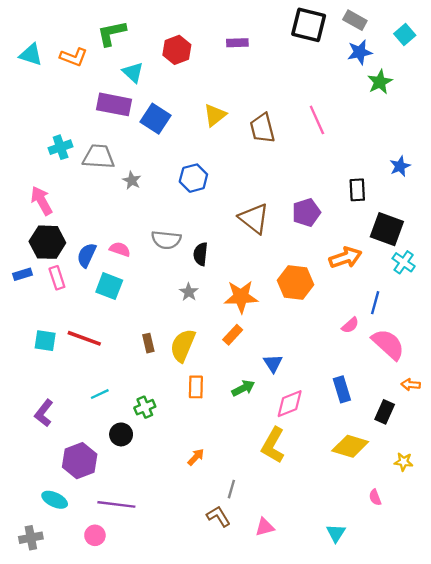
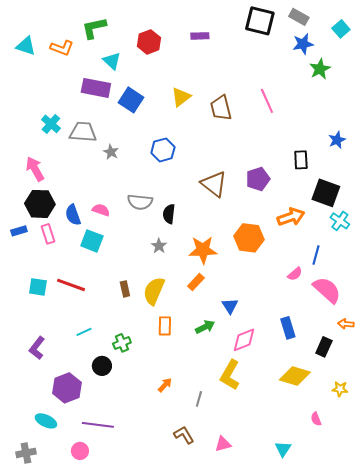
cyan cross: (61, 147) -> (51, 124), turned -30
blue semicircle: (87, 255) -> (73, 215), turned -45
gray line: (231, 489) -> (199, 399), moved

